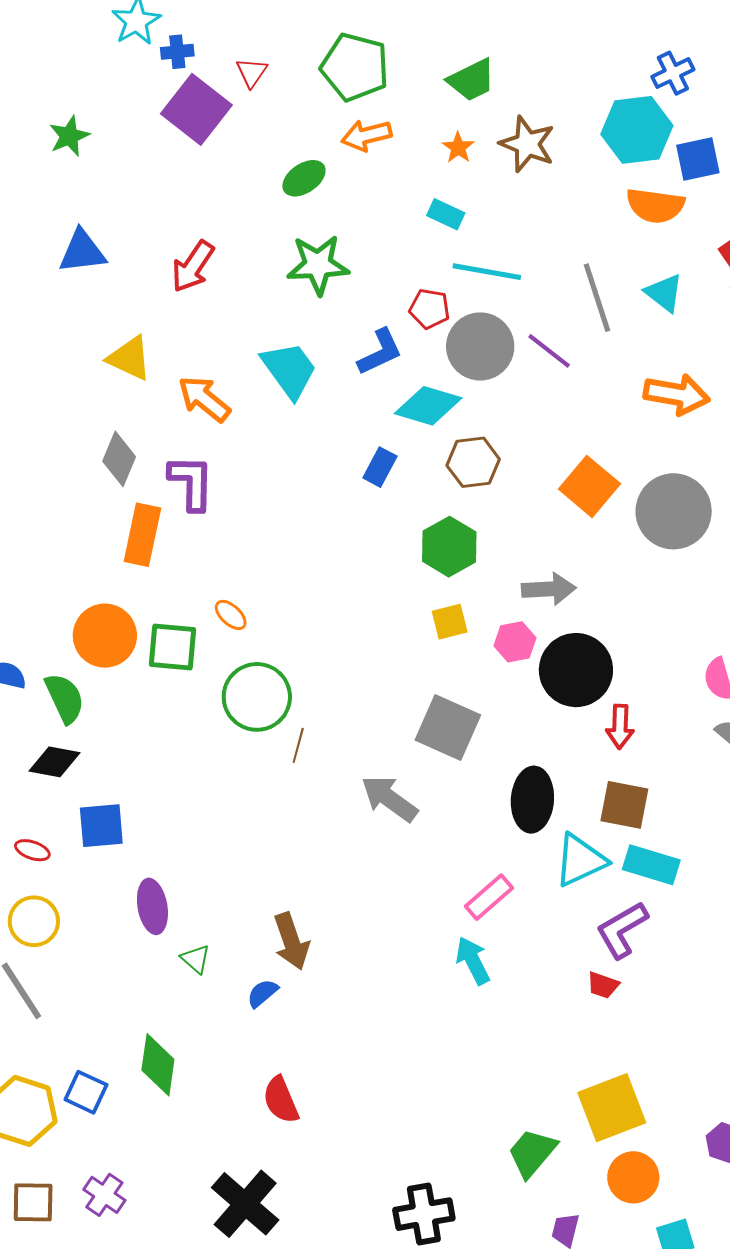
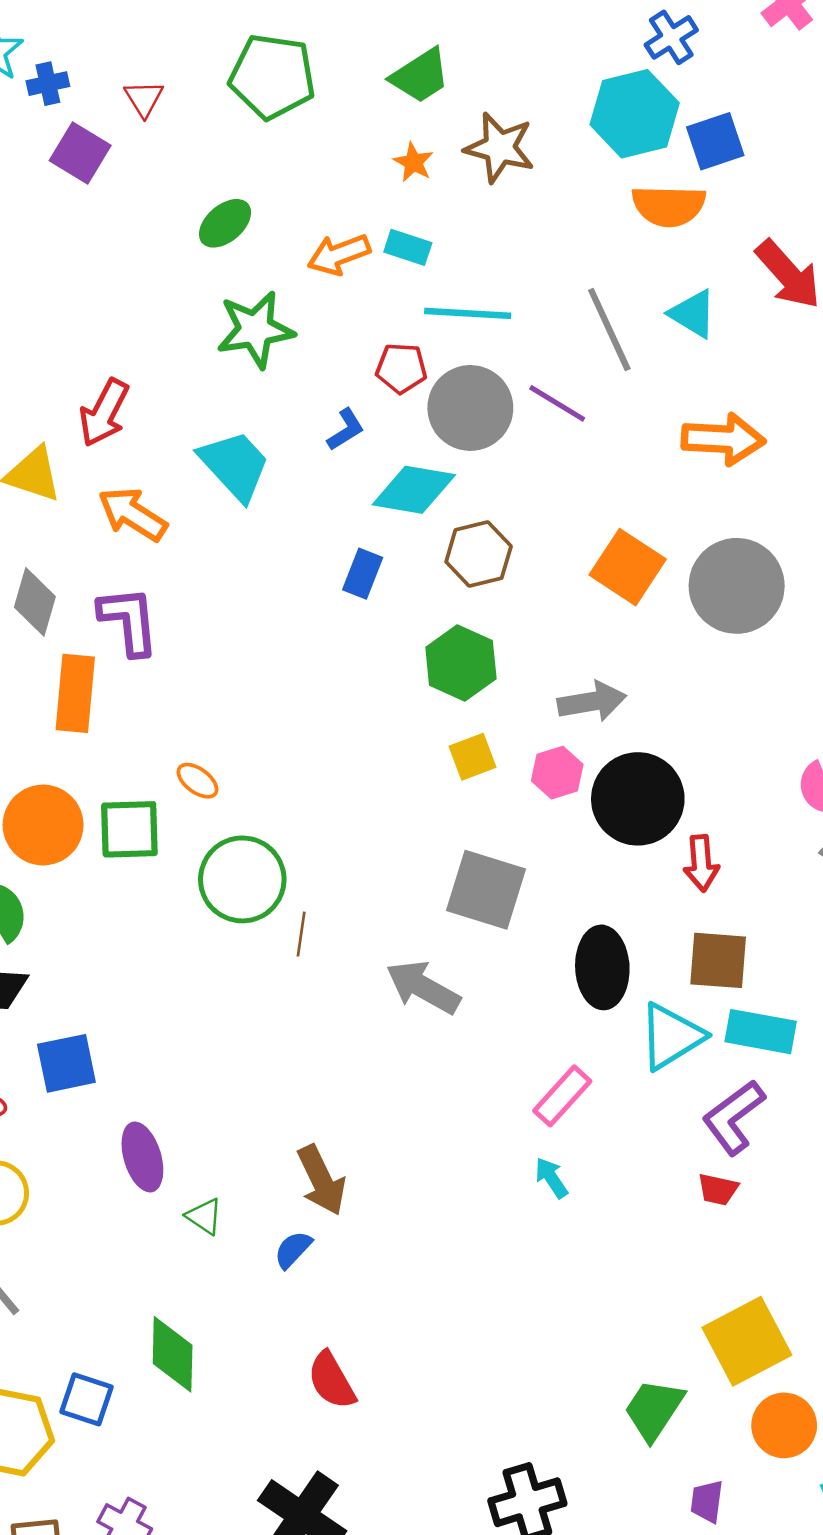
purple square: (196, 109) -> (80, 153), size x0.7
orange arrow: (367, 135) -> (339, 254), moved
red arrow: (193, 266) -> (104, 413), moved
blue L-shape: (380, 352) -> (346, 430), size x0.7
cyan arrow: (473, 961) -> (551, 1178), size x0.7

